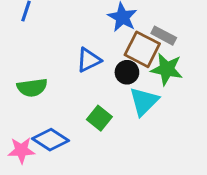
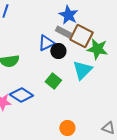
gray rectangle: (164, 36) -> (63, 32), moved
black circle: (127, 72) -> (58, 51), moved

